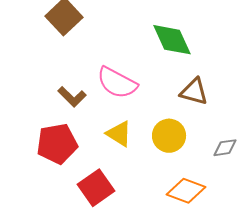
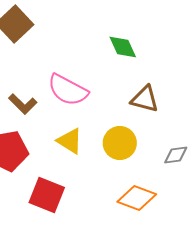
green diamond: (172, 40) -> (123, 47), size x0.7
red square: (96, 188) -> (47, 195), turned -33

